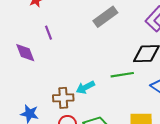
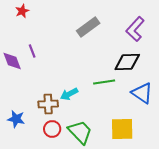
purple line: (48, 33) -> (32, 51), moved

